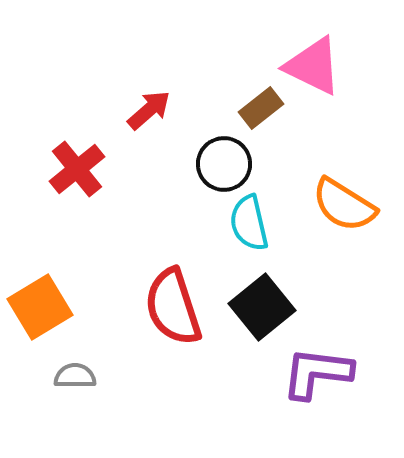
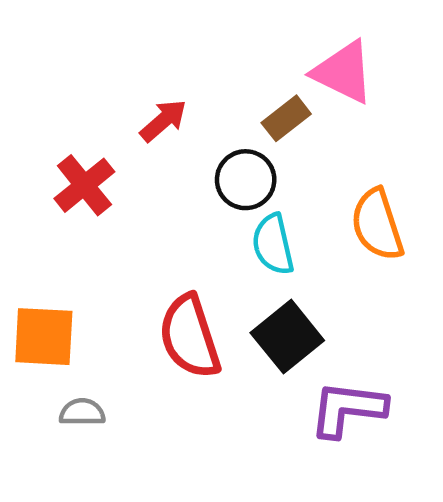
orange semicircle: (344, 205) -> (377, 225), turned 40
orange square: (40, 307) -> (44, 337), turned 34

